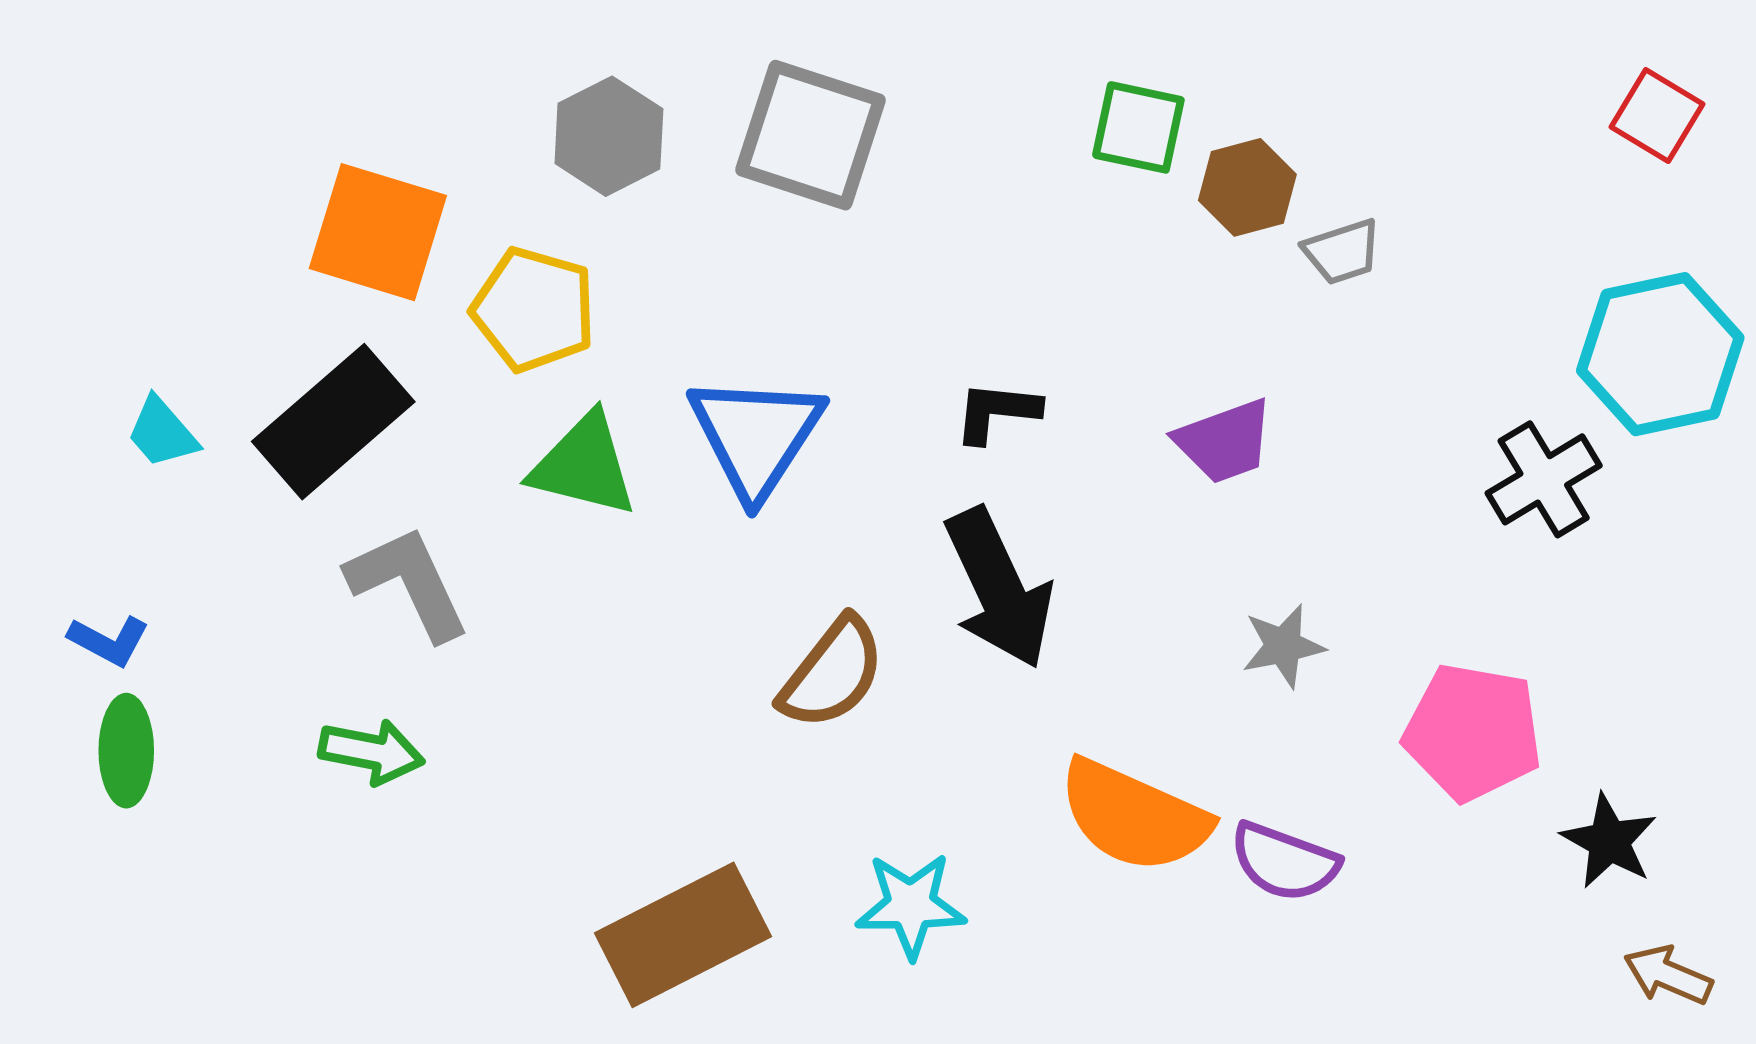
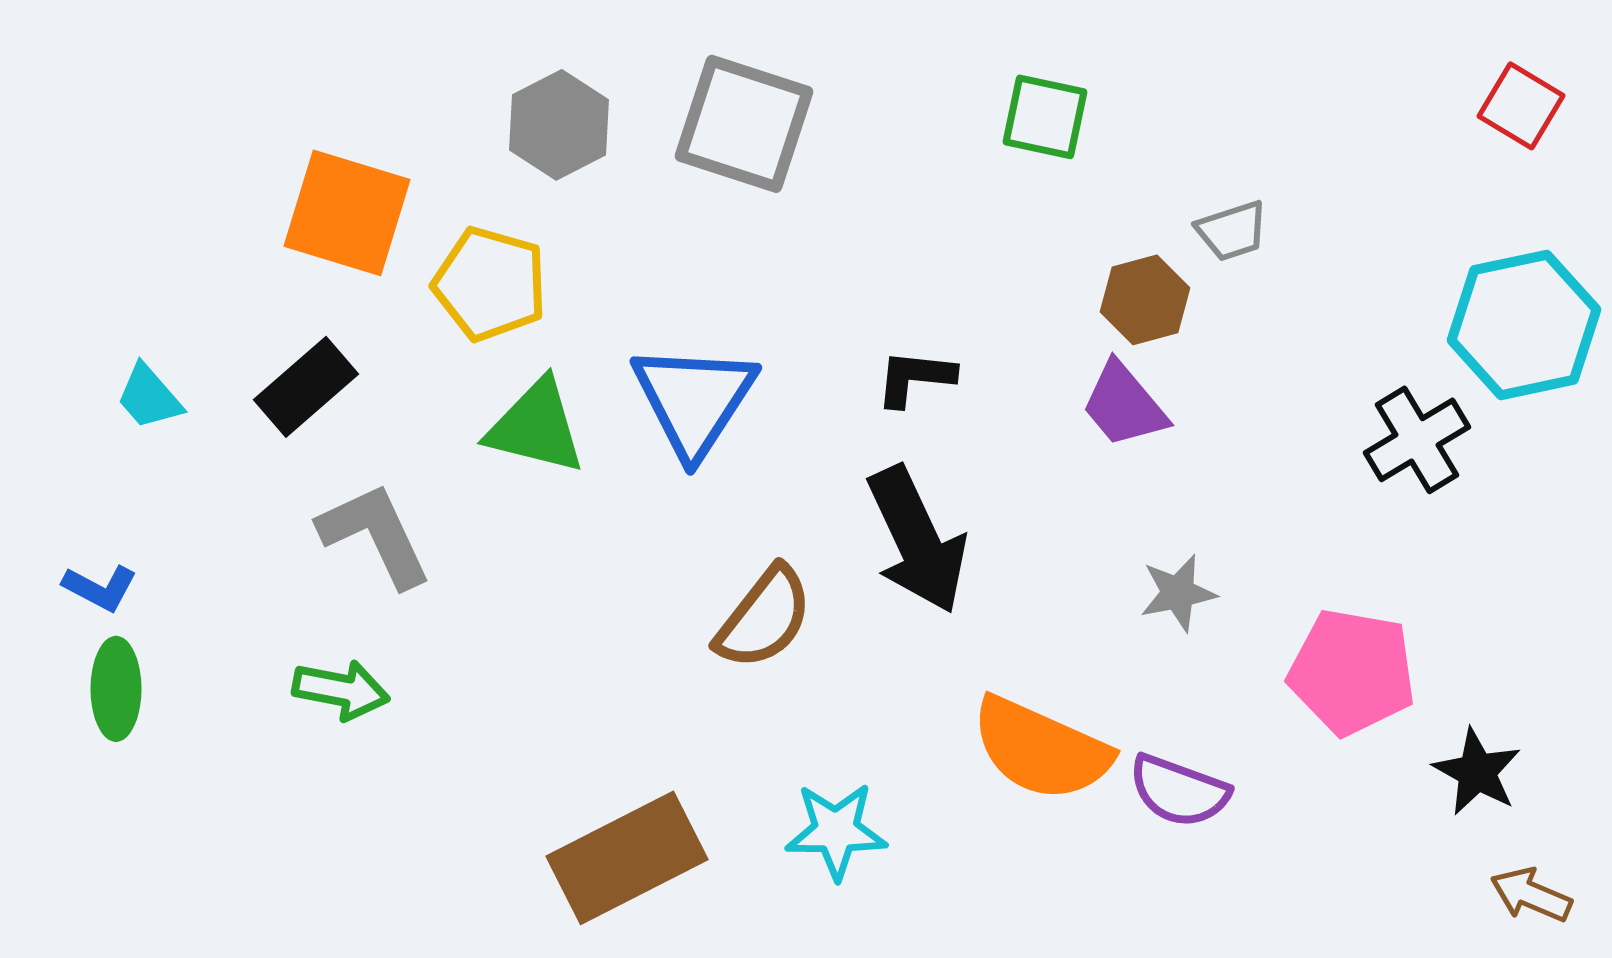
brown hexagon: (1247, 187) -> (1145, 300), moved
black rectangle: (333, 422) -> (306, 387), size x0.7
purple trapezoid: (1224, 441) -> (1124, 405), turned 70

